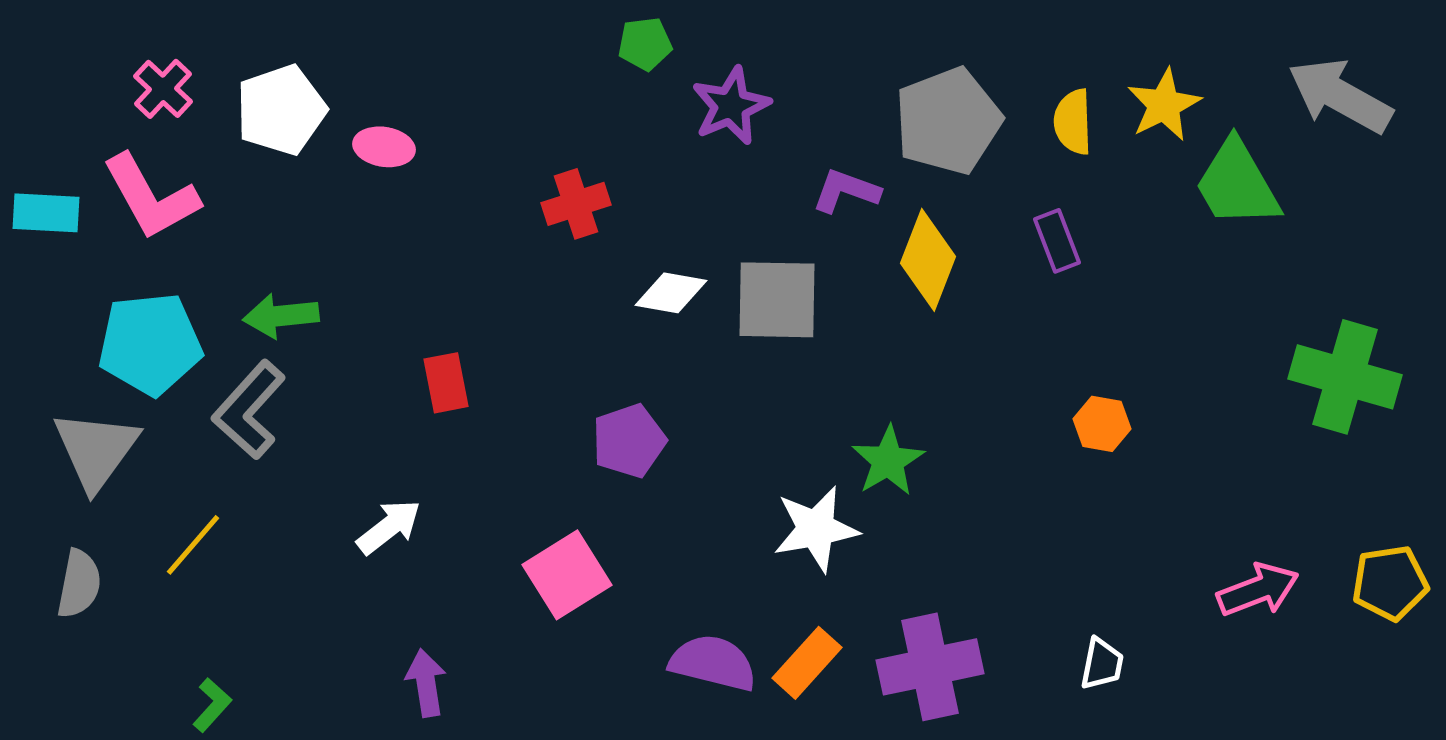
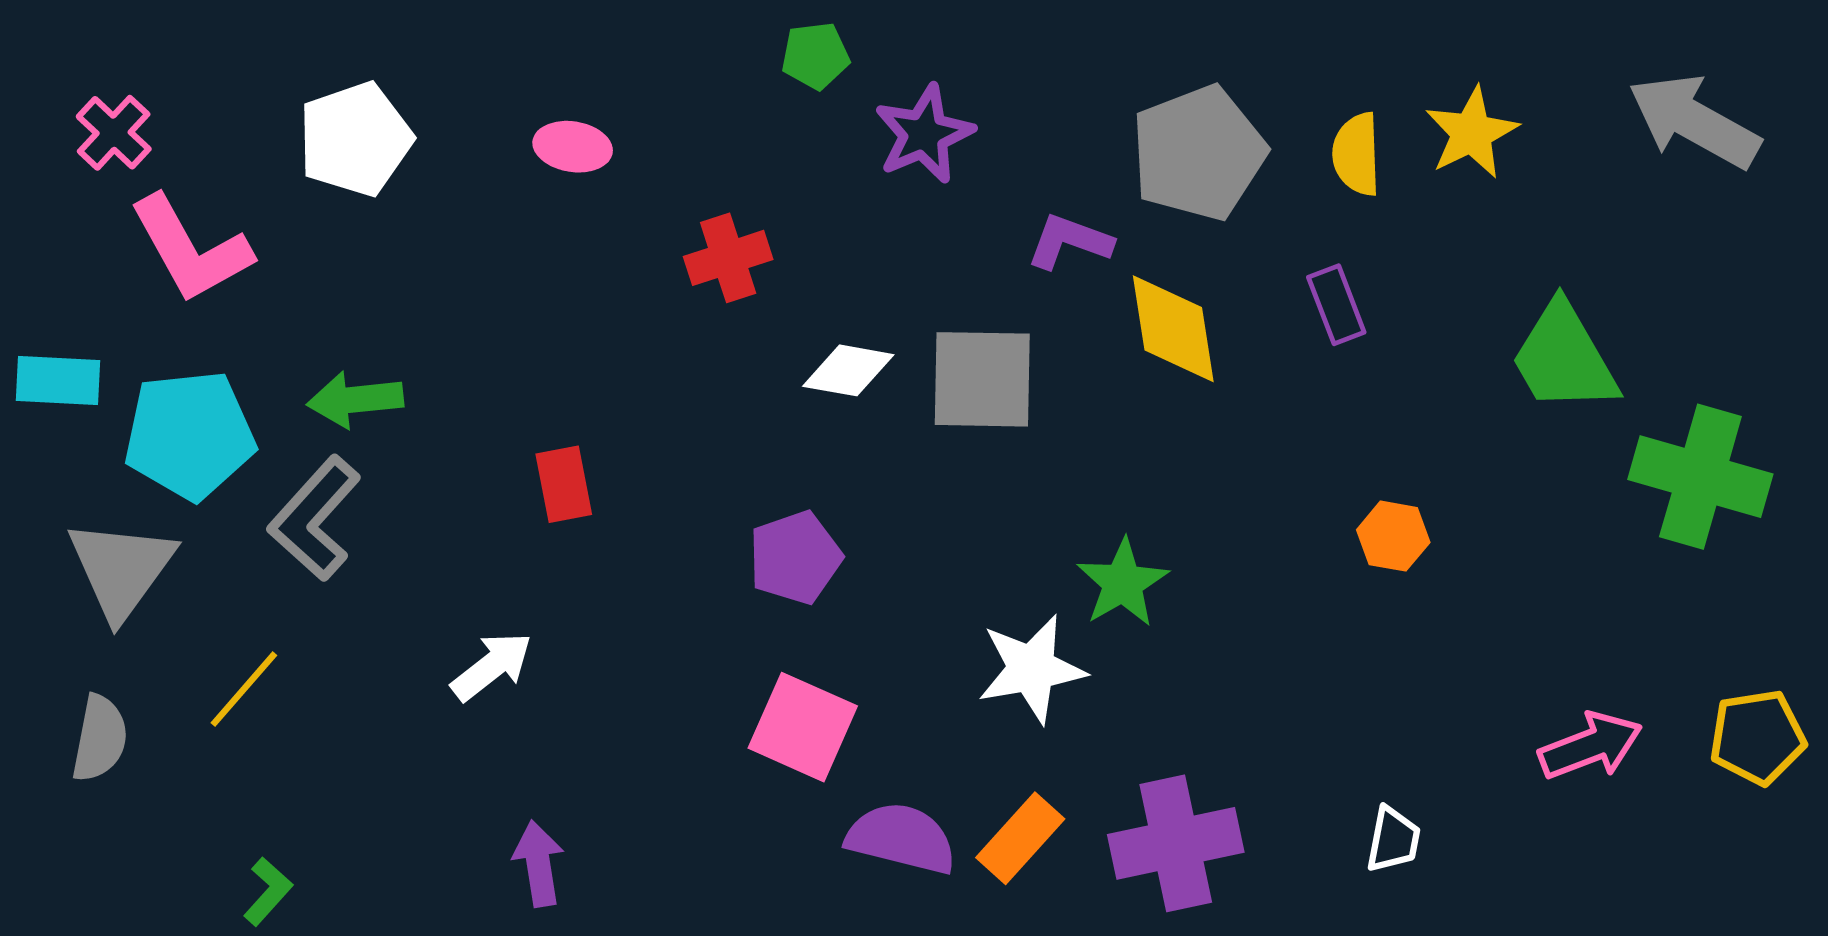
pink cross: (163, 89) -> (114, 133), moved
pink ellipse: (384, 147) -> (573, 147), moved
green trapezoid: (1237, 184) -> (1564, 358), moved
cyan rectangle: (46, 213) -> (58, 381), moved
yellow diamond: (928, 260) -> (1173, 329), turned -30
pink square: (567, 575) -> (803, 727), moved, turned -34

